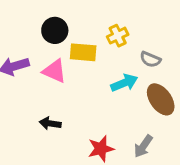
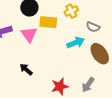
pink triangle: (54, 71) -> (29, 35), turned 30
black arrow: (50, 123) -> (26, 69), turned 32

